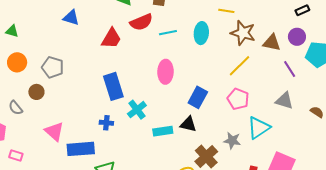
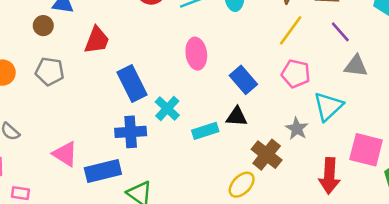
red trapezoid: (111, 38) -> (97, 40), moved
purple line: (290, 69) -> (340, 32), moved
brown circle: (36, 92) -> (43, 26), moved
blue rectangle: (198, 97) -> (243, 80), turned -60
blue cross: (106, 123) -> (131, 132), size x1.6
gray star: (232, 141) -> (297, 129), turned 30

